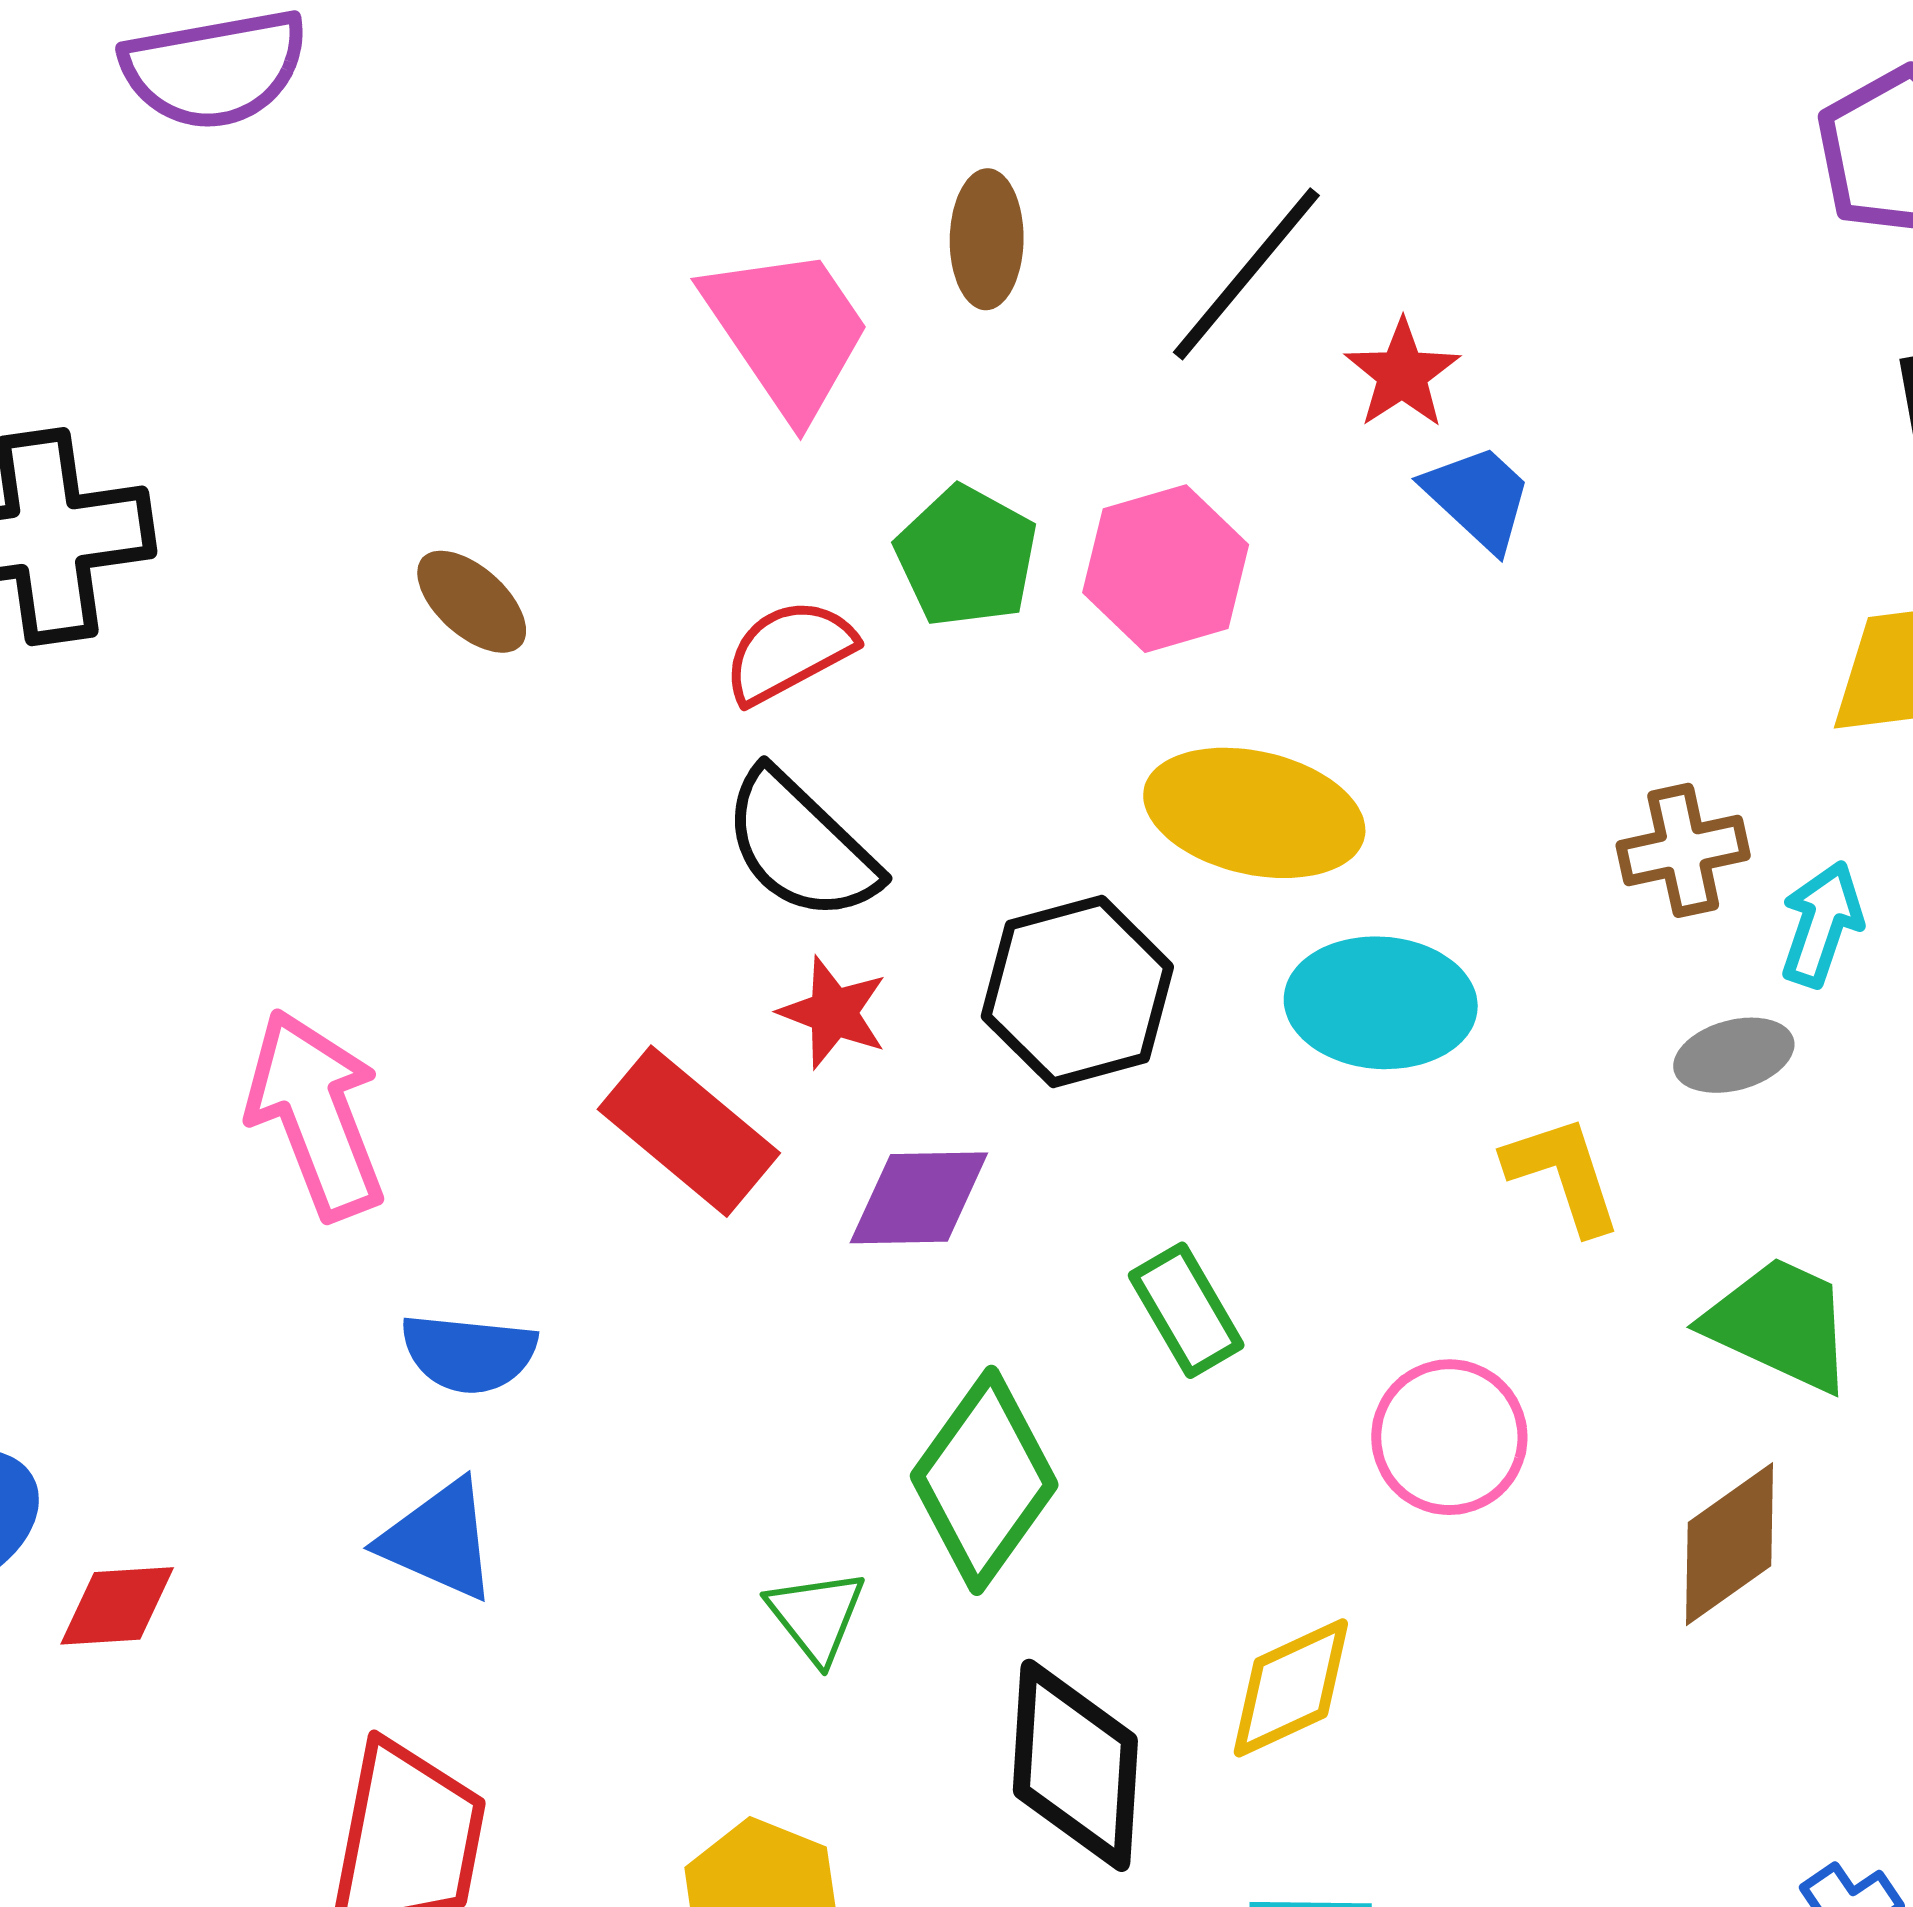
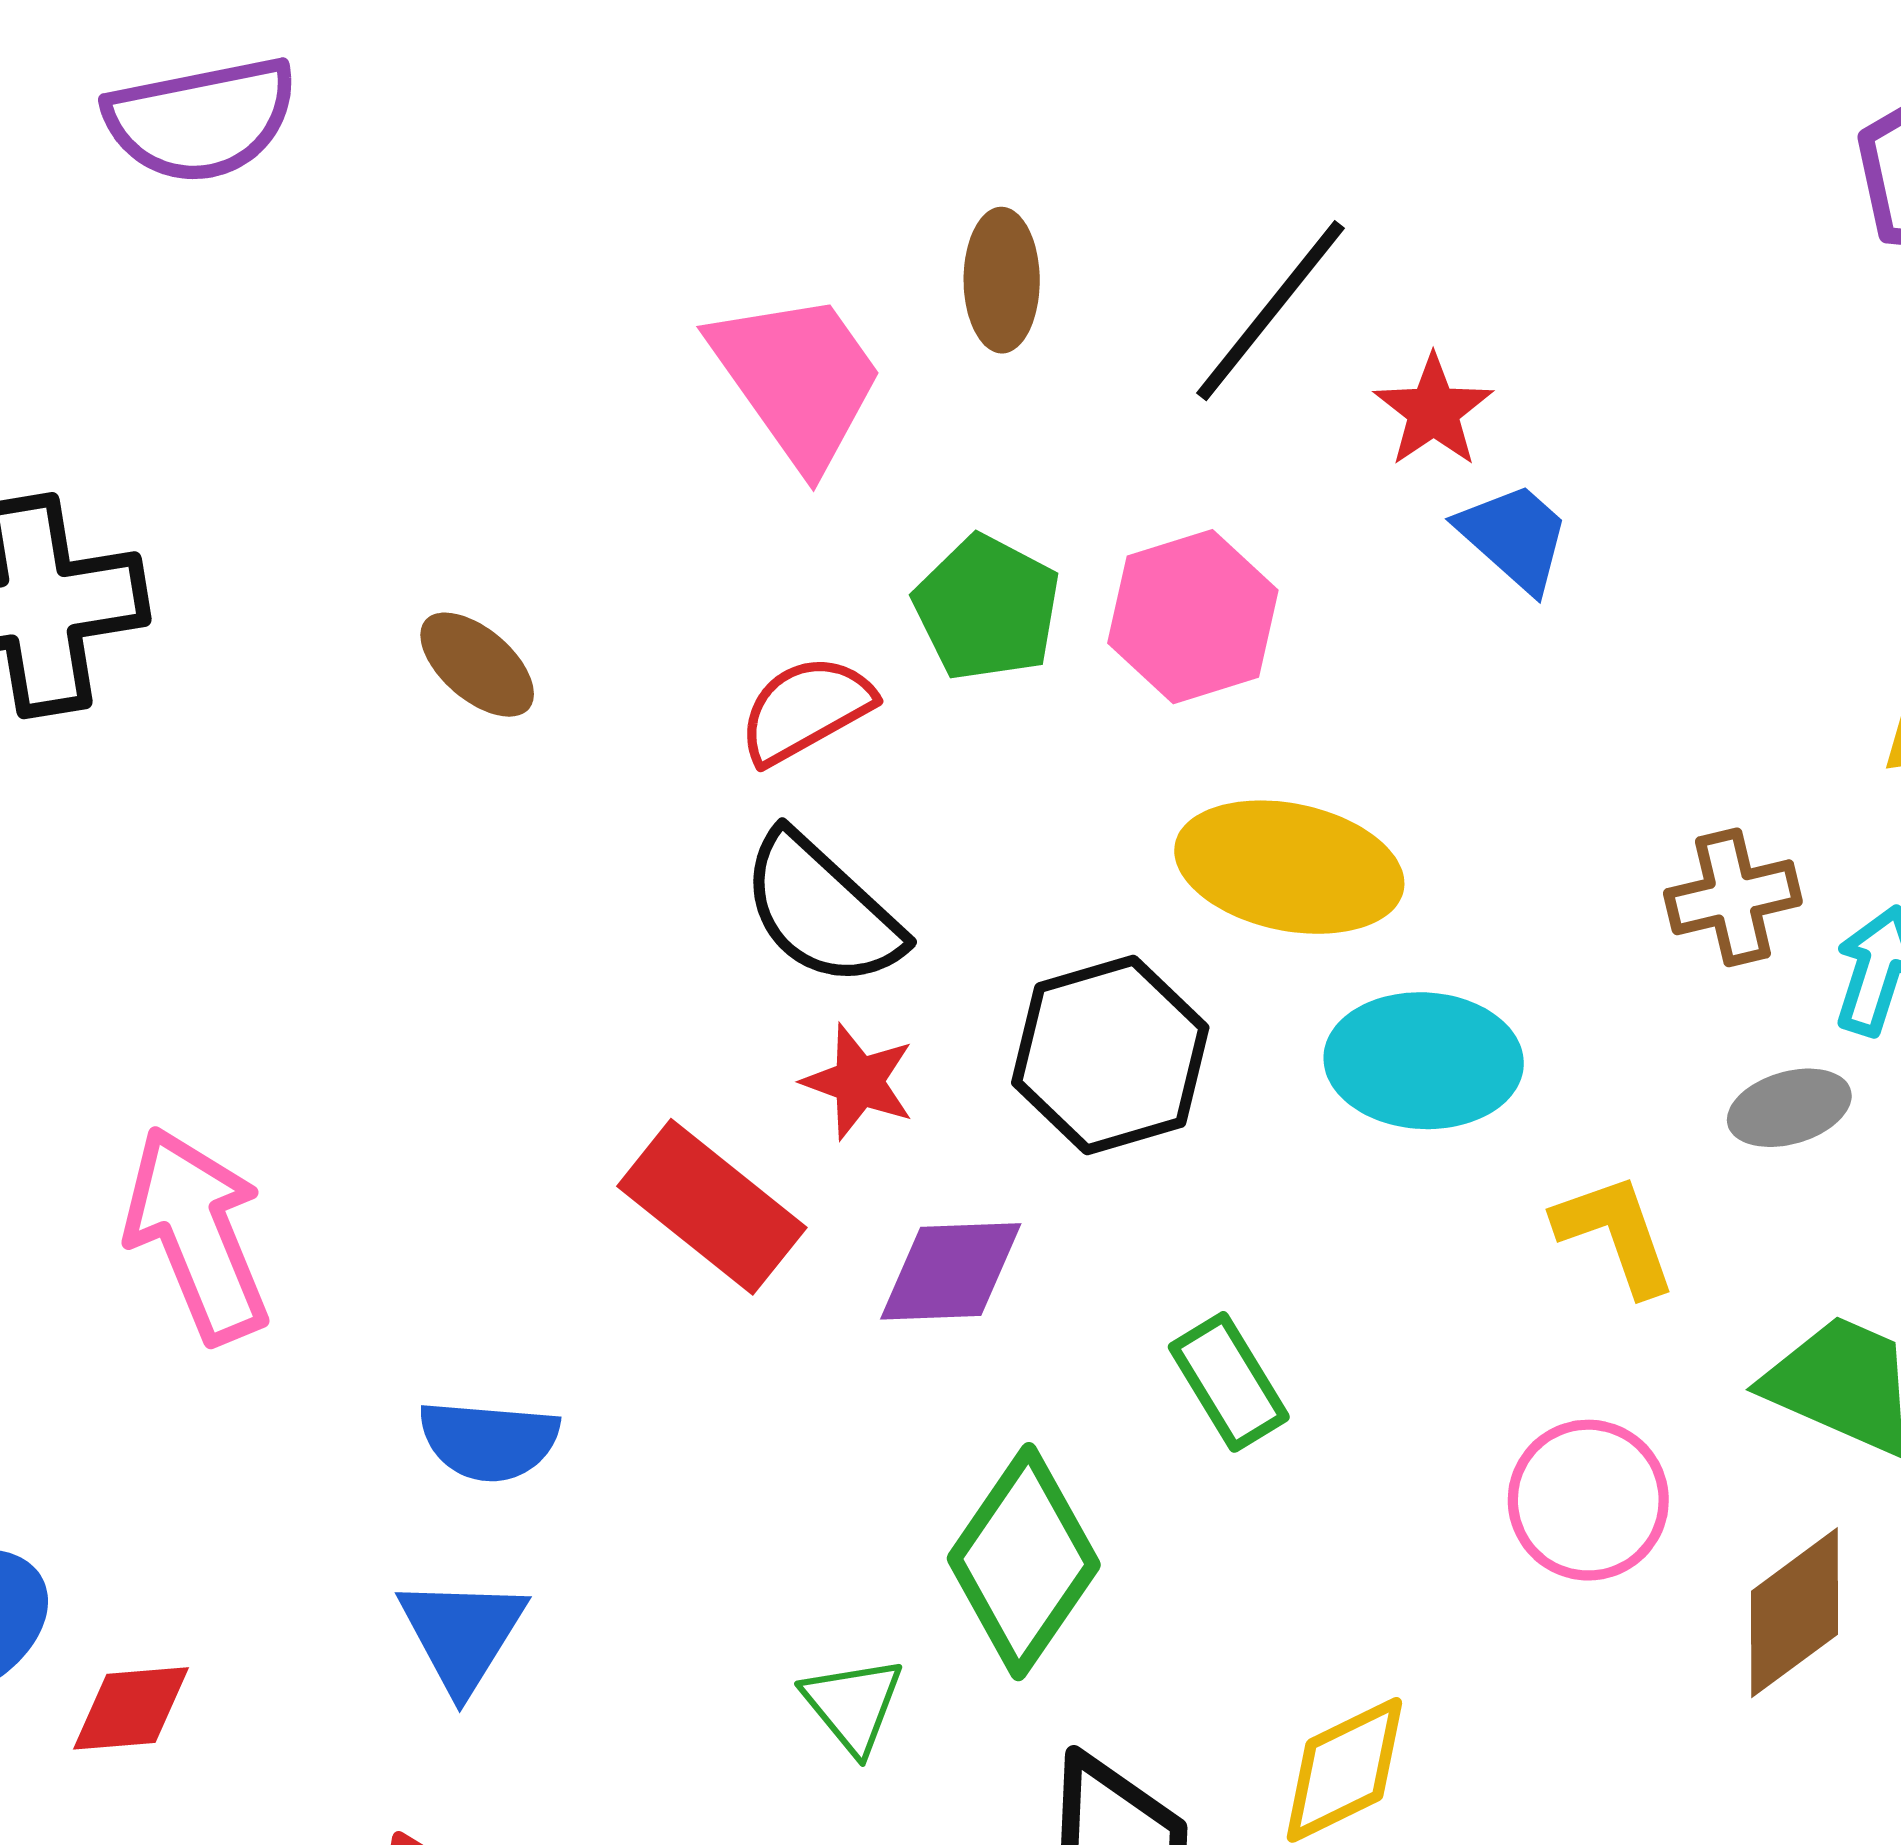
pink arrow: (316, 1114) -> (197, 1235), moved
pink circle: (1449, 1437) -> (1588, 1500), moved
blue triangle: (439, 1540) -> (462, 1634), turned 39

